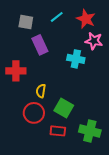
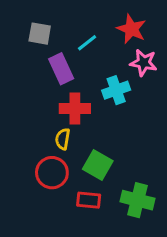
cyan line: (57, 17) -> (87, 43), moved
cyan cross: (76, 59) -> (116, 90), turned -30
red cross: (16, 71) -> (75, 108), moved

